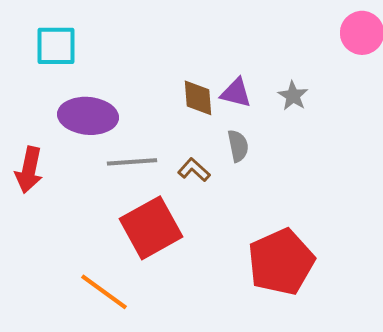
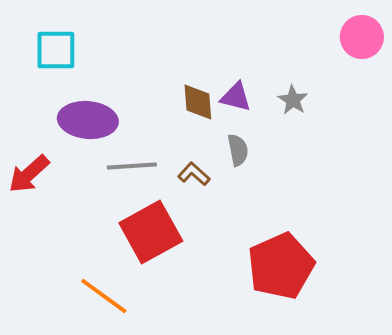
red arrow: (29, 170) -> (29, 174), turned 36

